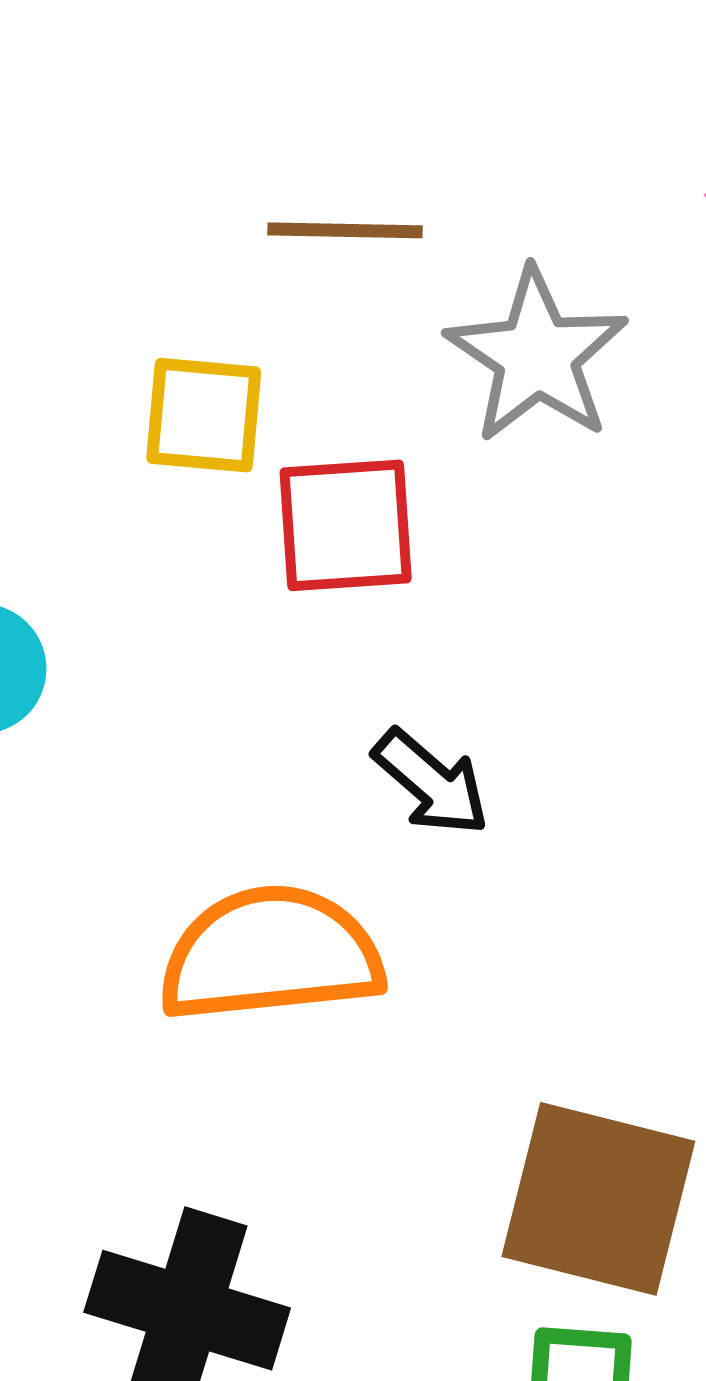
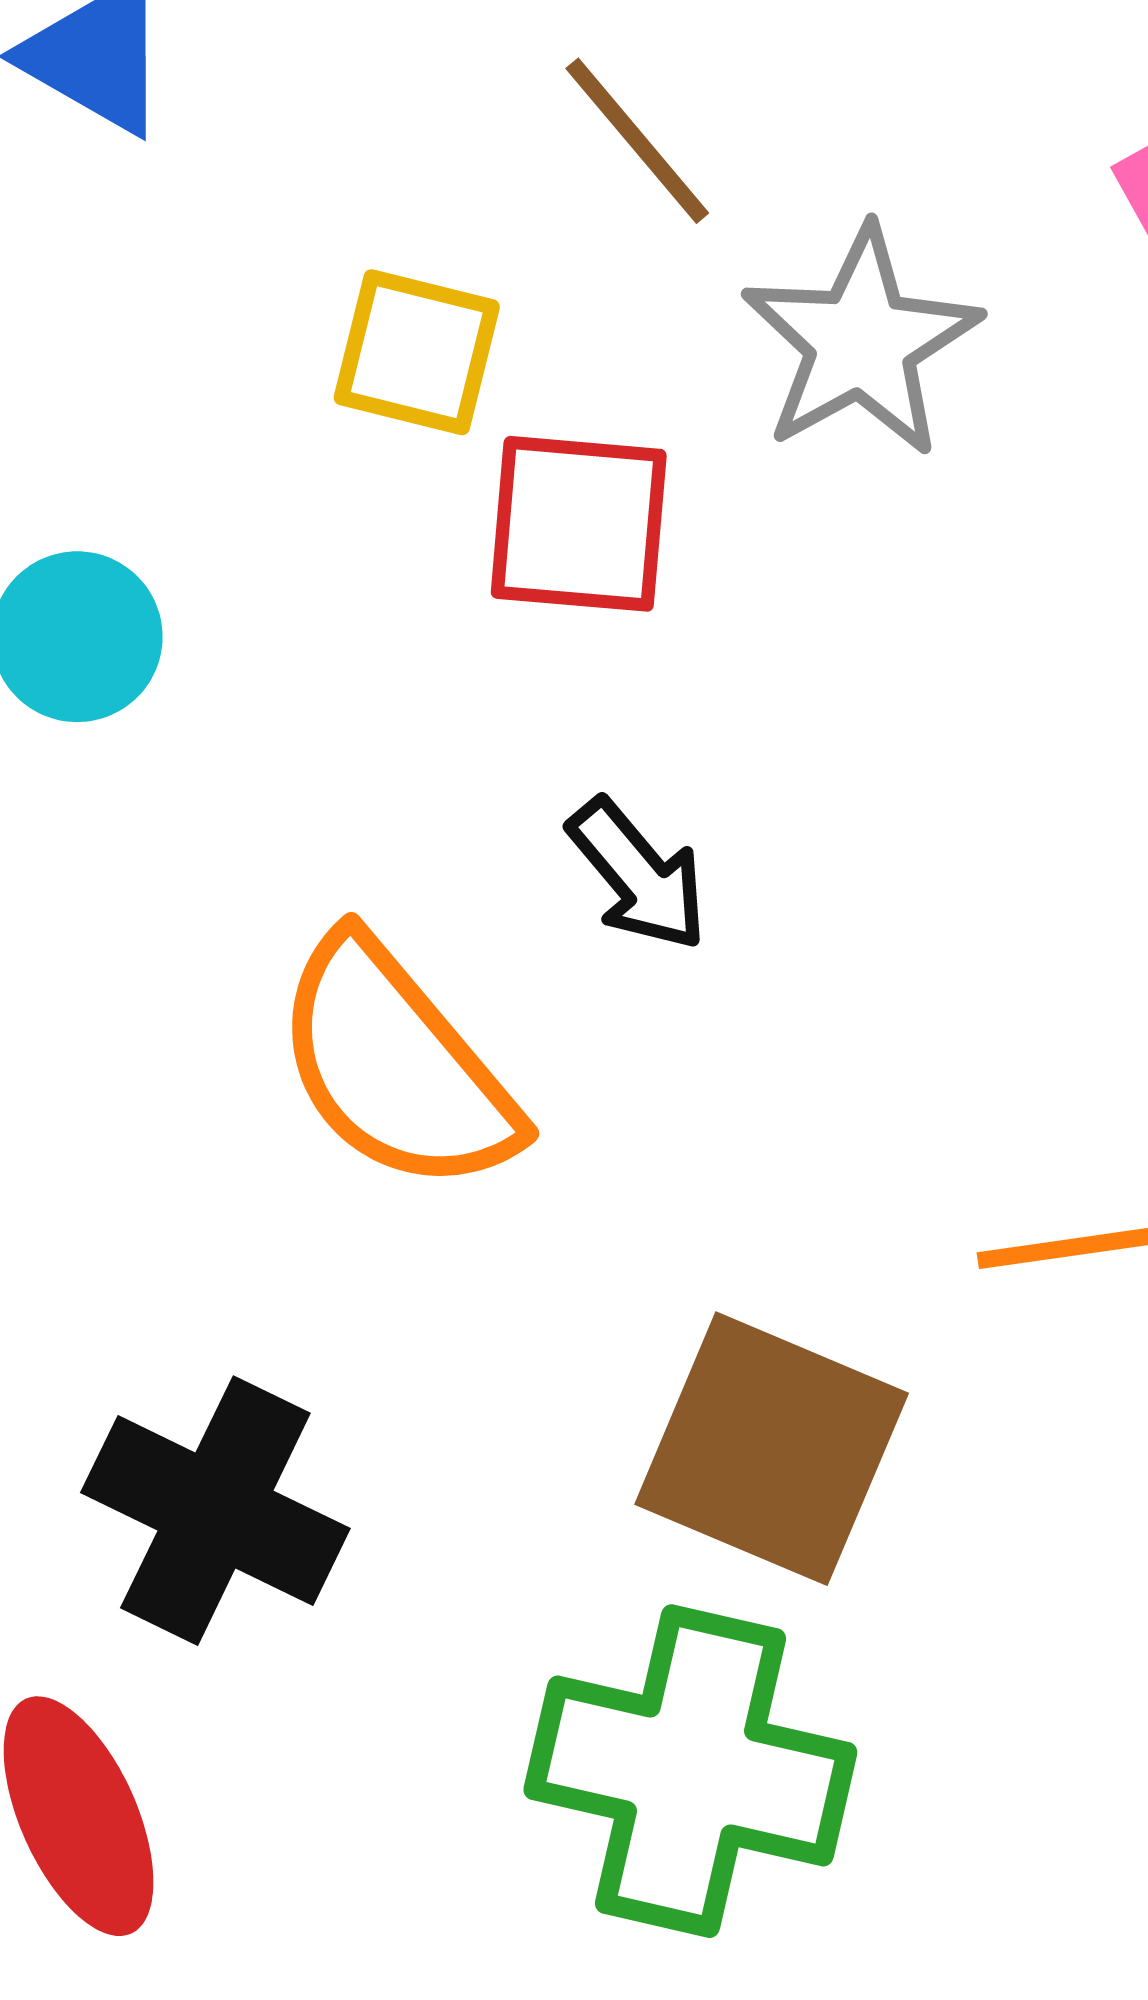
brown line: (345, 230) -> (637, 141), turned 40
orange semicircle: (271, 954) -> (395, 1065), turned -133

